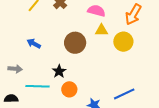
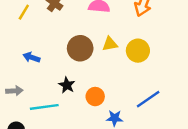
yellow triangle: (101, 30) -> (110, 44), moved
yellow circle: (123, 42) -> (138, 51), moved
orange circle: (69, 89) -> (95, 97), moved

